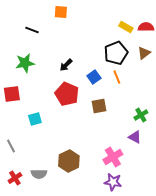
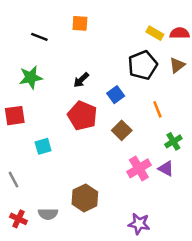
orange square: (61, 12) -> (80, 23), moved
orange line: (117, 77) -> (157, 109), moved
brown square: (99, 106) -> (122, 130), turned -35
pink cross: (113, 157) -> (139, 168), moved
red cross: (15, 178) -> (18, 219), turned -32

